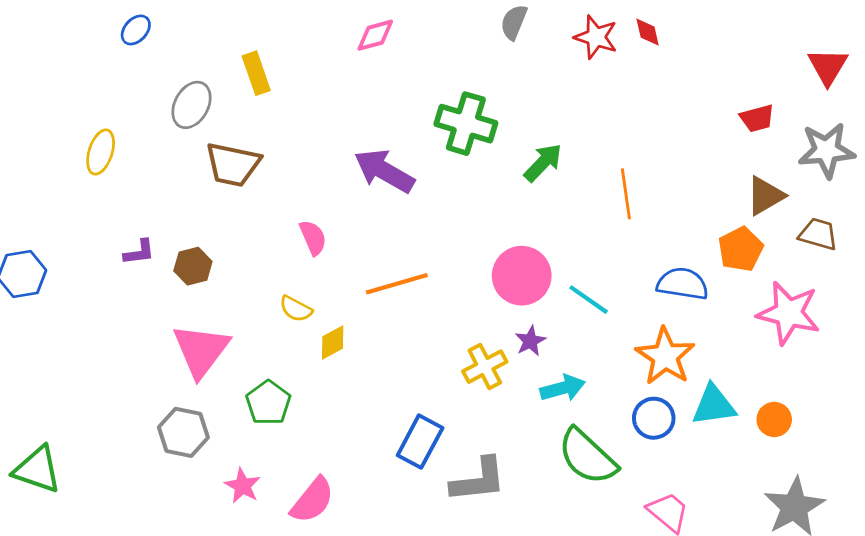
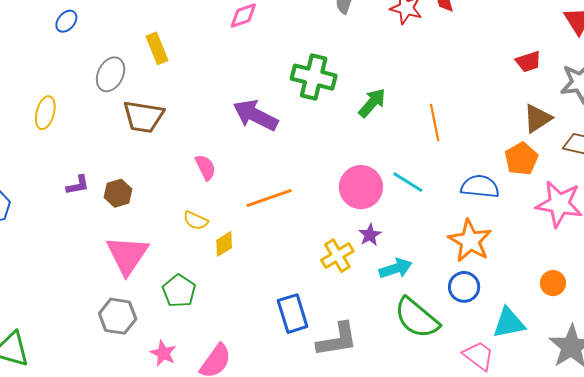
cyan line: (589, 300) -> (408, 182), moved
cyan triangle: (714, 405) -> (509, 323), moved
blue rectangle: (420, 442) -> (293, 314), turned -42

